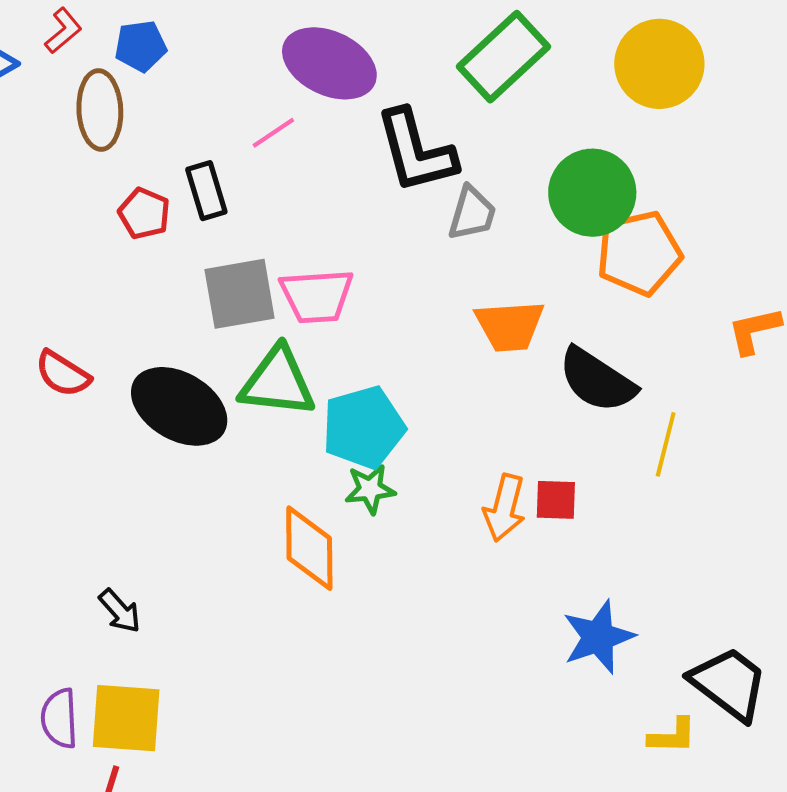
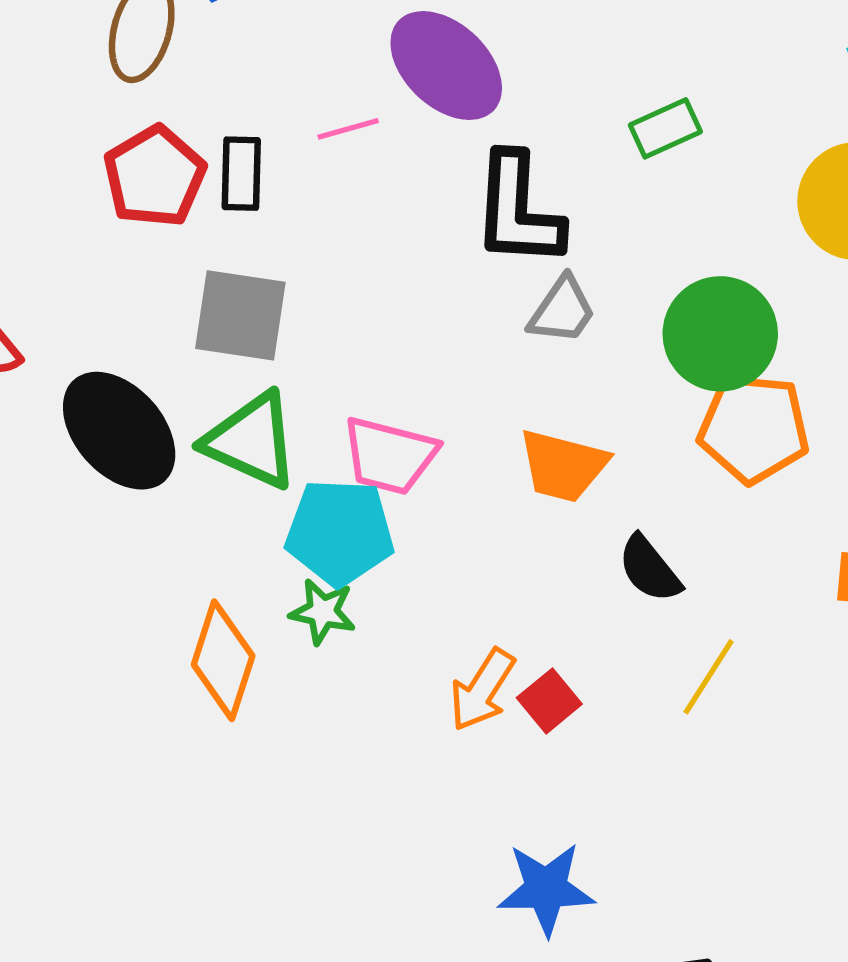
green rectangle: (503, 57) -> (665, 128), size x0.6
red pentagon: (144, 213) -> (155, 176), size x1.5
pink trapezoid: (317, 296) -> (390, 456), moved
black semicircle: (597, 380) -> (649, 569), size x0.7
red square: (556, 500) -> (549, 701), turned 30

